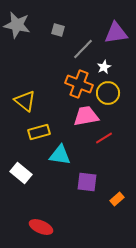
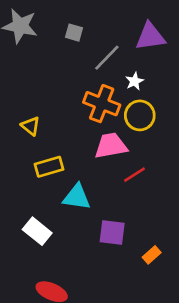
yellow triangle: (25, 101) -> (31, 126), size x0.7
white rectangle: (21, 173) -> (37, 231), moved

